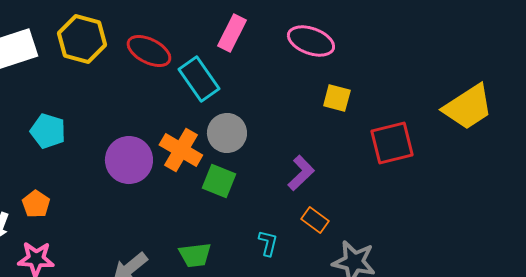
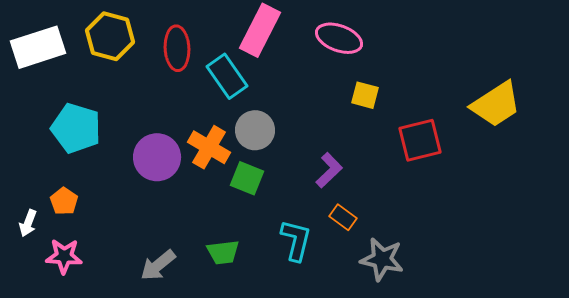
pink rectangle: (232, 33) -> (260, 30), size x1.4
red ellipse: (149, 51) -> (177, 48), turned 60
cyan pentagon: (48, 131) -> (76, 128), size x1.4
cyan L-shape: (268, 243) -> (296, 240), size x1.6

